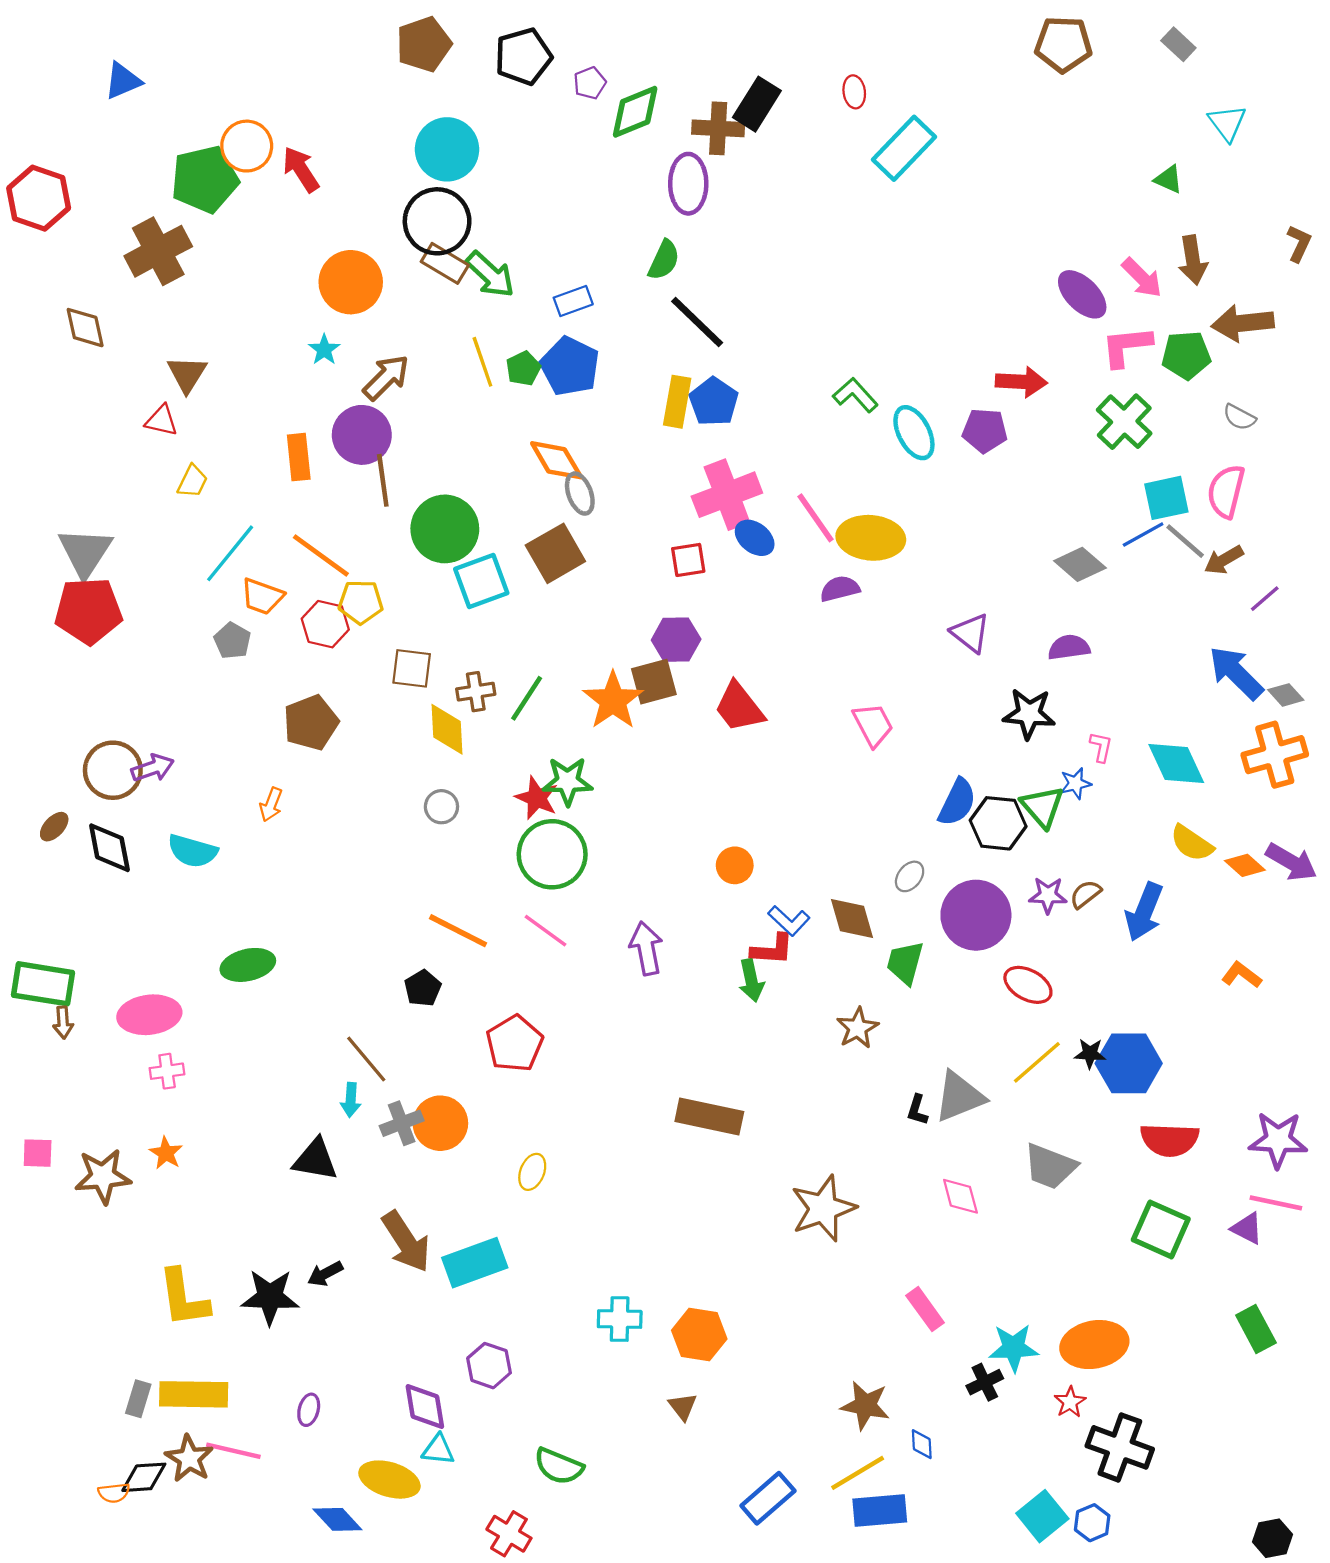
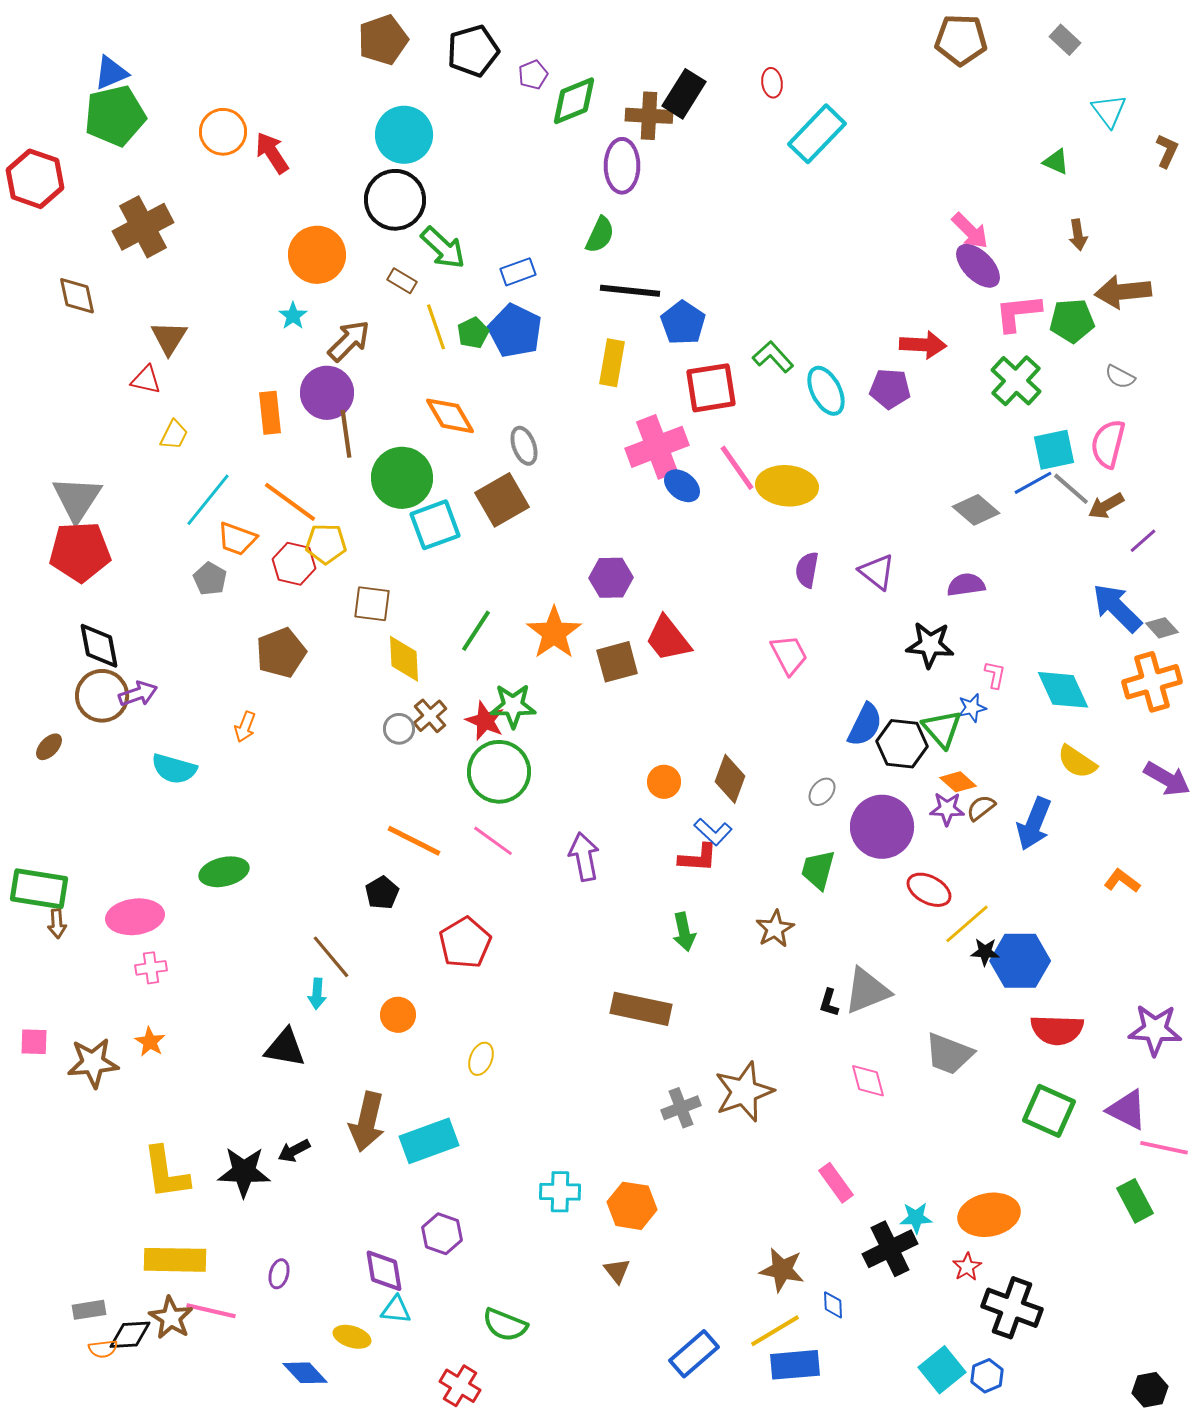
green pentagon: (205, 179) -> (115, 116), moved
brown L-shape: (1299, 243) -> (1167, 151), moved
brown arrow: (1193, 260) -> (1078, 235), size x0.7
brown rectangle: (445, 263) -> (402, 281), moved, size x0.7
pink arrow: (1142, 278) -> (970, 231), moved
black line: (697, 322) -> (630, 291), turned -38
blue pentagon: (714, 402) -> (683, 323), moved
orange diamond: (557, 460) -> (450, 416), moved
red square: (688, 560) -> (711, 388), moved, size x1.6
purple semicircle: (840, 589) -> (807, 570), moved, turned -66
brown square: (654, 682) -> (617, 662), moved
brown cross: (476, 692) -> (430, 716), moved, turned -32
black diamond: (109, 848) -> (99, 646), moved
orange diamond: (1245, 865) -> (958, 782), moved
brown diamond: (852, 918) -> (730, 779), moved, turned 36
green arrow: (751, 980) -> (684, 932), moved
yellow line: (1037, 1062) -> (967, 924), moved
gray cross: (402, 1123) -> (681, 1108), moved
orange circle: (440, 1123) -> (398, 1015), size x0.7
pink line: (1276, 1203) -> (1164, 1148), moved
purple triangle: (1247, 1228) -> (1127, 1110), size x1.4
brown arrow: (406, 1242) -> (367, 1122), turned 46
cyan star: (1014, 1348) -> (916, 1218), size x0.7
black cross: (985, 1382) -> (890, 1249), size x1.6
gray rectangle: (138, 1399) -> (89, 1310), moved, turned 64
yellow ellipse: (389, 1480) -> (352, 1337), size x0.7

